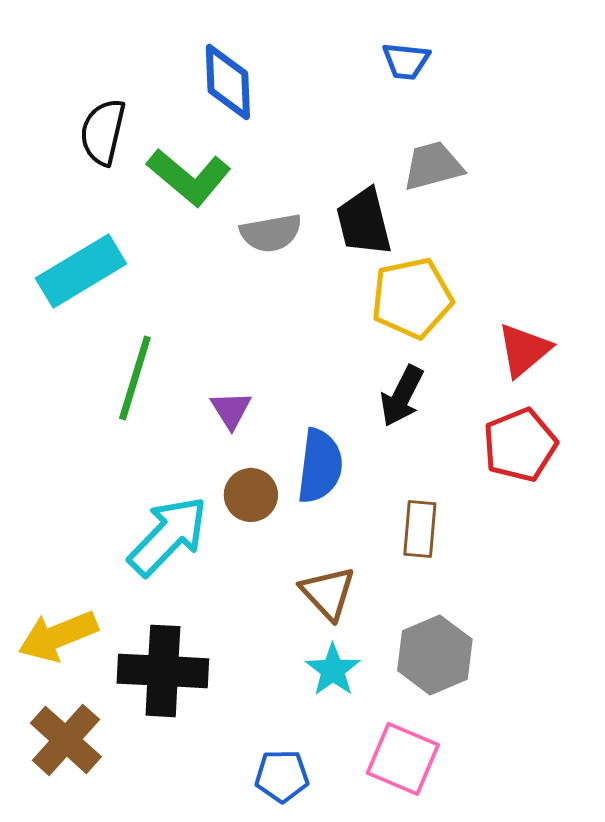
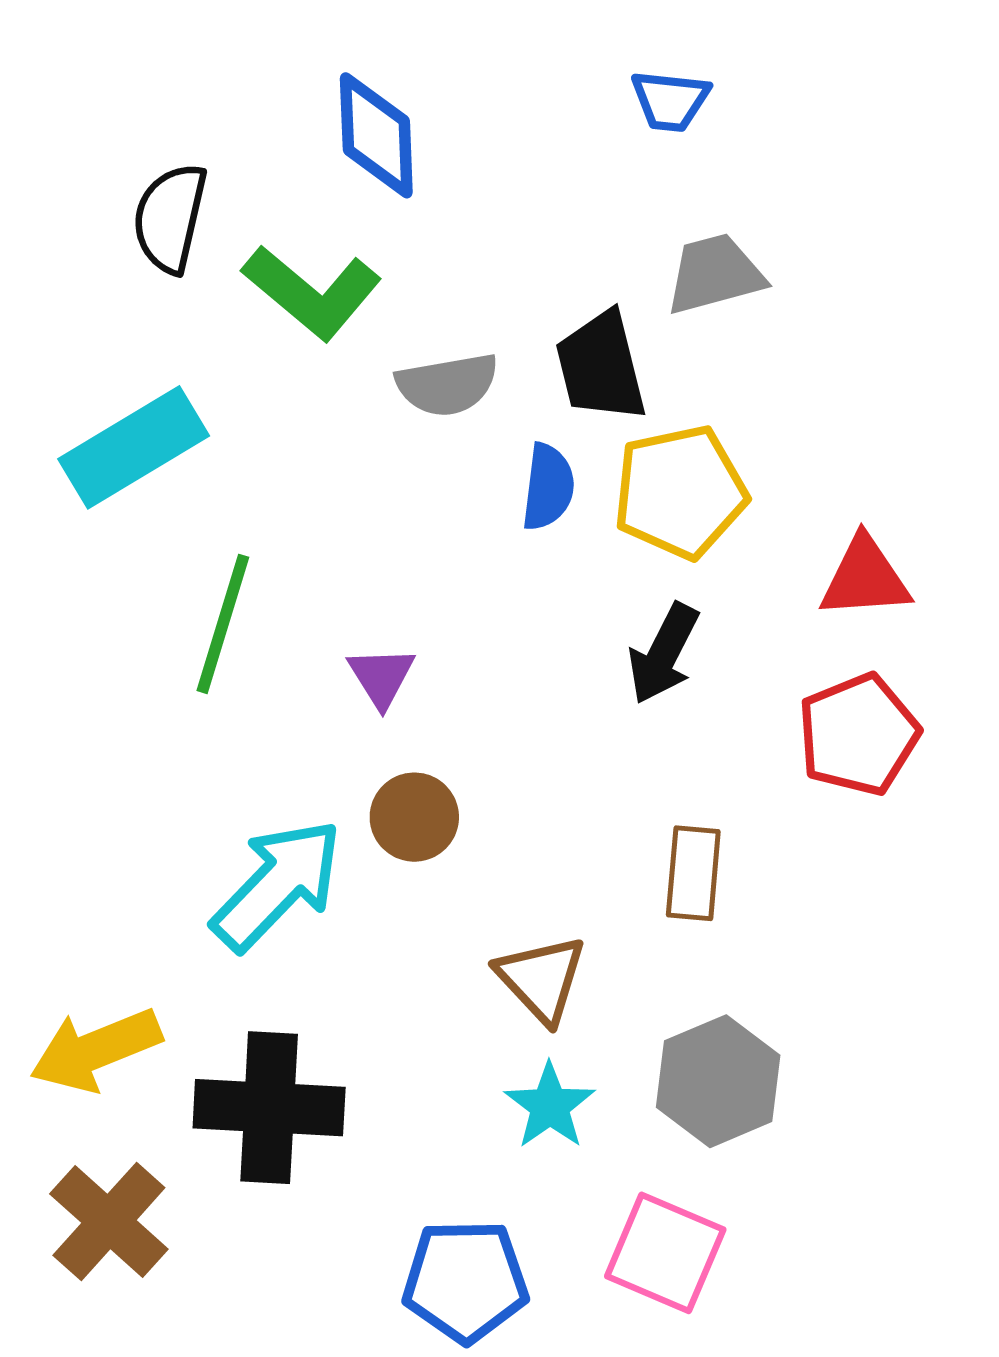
red triangle: (524, 350) -> (865, 578), turned 36
blue semicircle: (320, 466) -> (548, 487), moved, size x0.7
blue pentagon: (282, 776) -> (465, 1281), size x1.4

